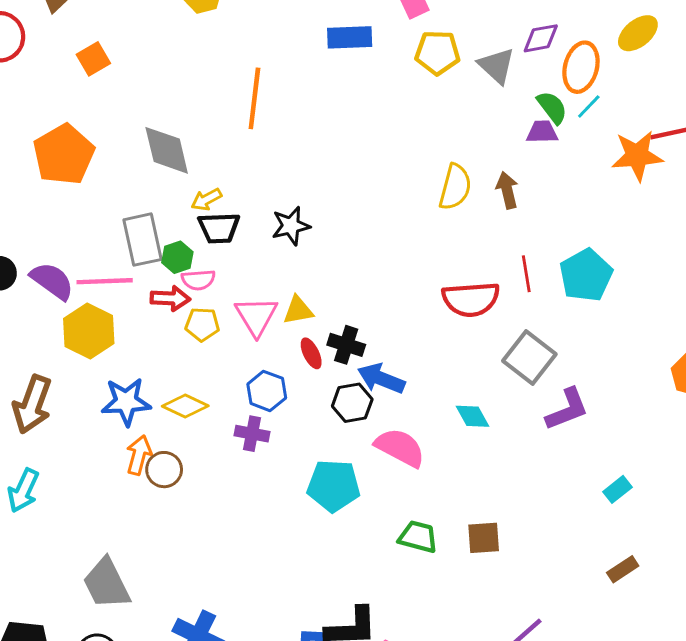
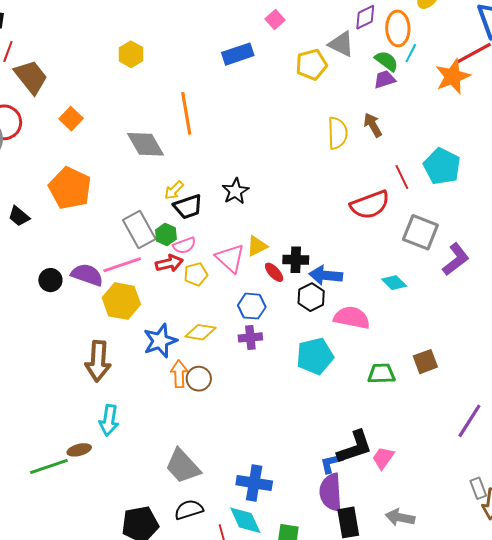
yellow pentagon: (438, 53) -> (311, 65), moved
gray diamond: (167, 150) -> (145, 144), moved

